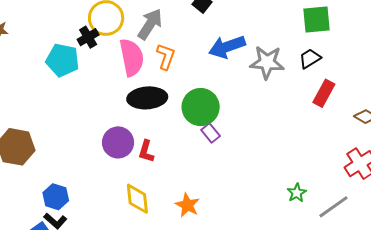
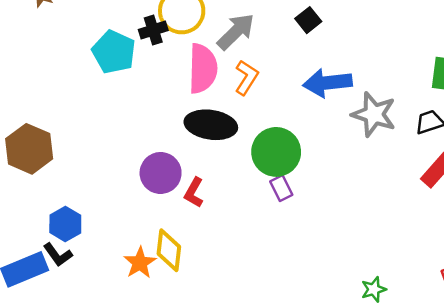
orange star: (187, 205) -> (140, 263), moved

